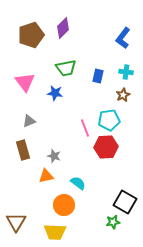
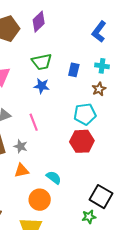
blue star: (55, 93) -> (42, 86), moved
pink line: (85, 128) -> (34, 122), moved
gray star: (54, 156) -> (21, 146), moved

